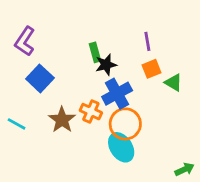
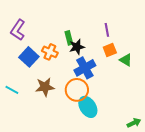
orange cross: (91, 112) -> (50, 52), moved
brown star: (62, 120) -> (45, 87), turned 30
orange circle: (125, 124) -> (77, 90), moved

